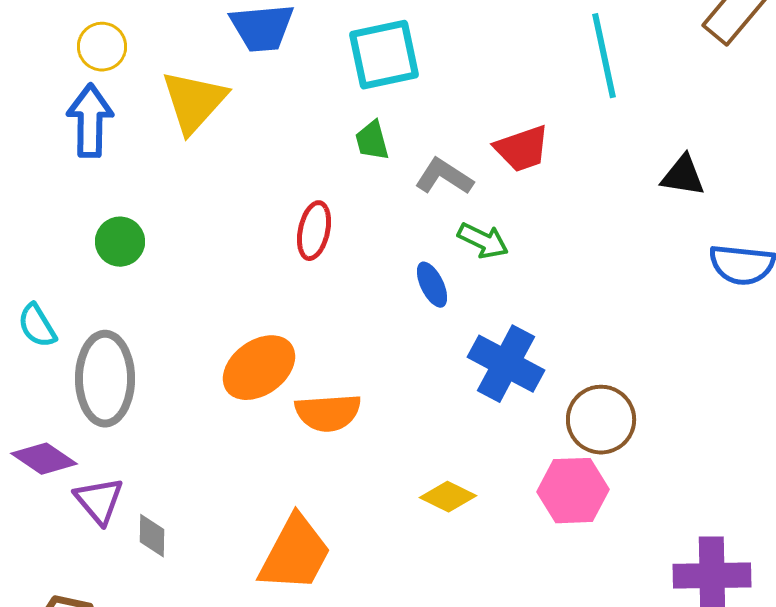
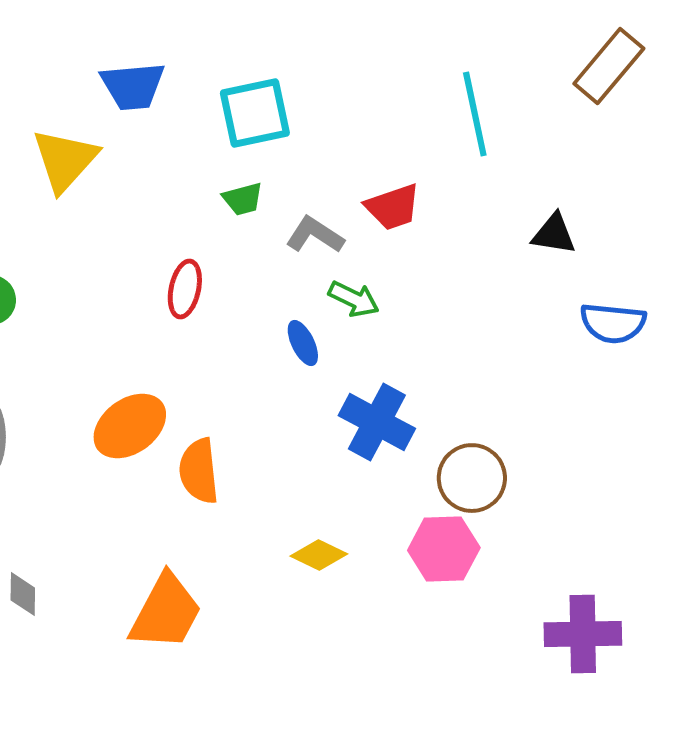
green trapezoid: (372, 141) -> (243, 199), turned -90
orange semicircle: (328, 413) -> (199, 471), turned 88

